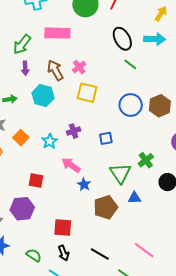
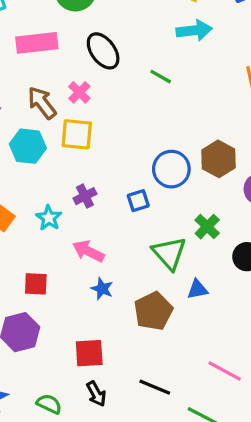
black ellipse: (122, 39) -> (103, 51), moved
yellow square: (87, 93) -> (77, 134), moved
blue circle: (131, 105) -> (171, 169), moved
brown hexagon: (160, 106) -> (219, 159), moved
blue star: (84, 184) -> (102, 289), moved

